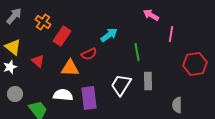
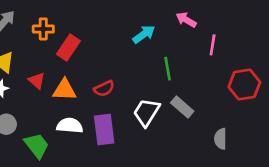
orange cross: (43, 22) -> (43, 29), turned -35
cyan arrow: (109, 35) -> (144, 34), moved
red semicircle: (89, 54) -> (104, 89), moved
orange triangle: (70, 68) -> (64, 90), moved
gray rectangle: (148, 81) -> (182, 107), turned -48

